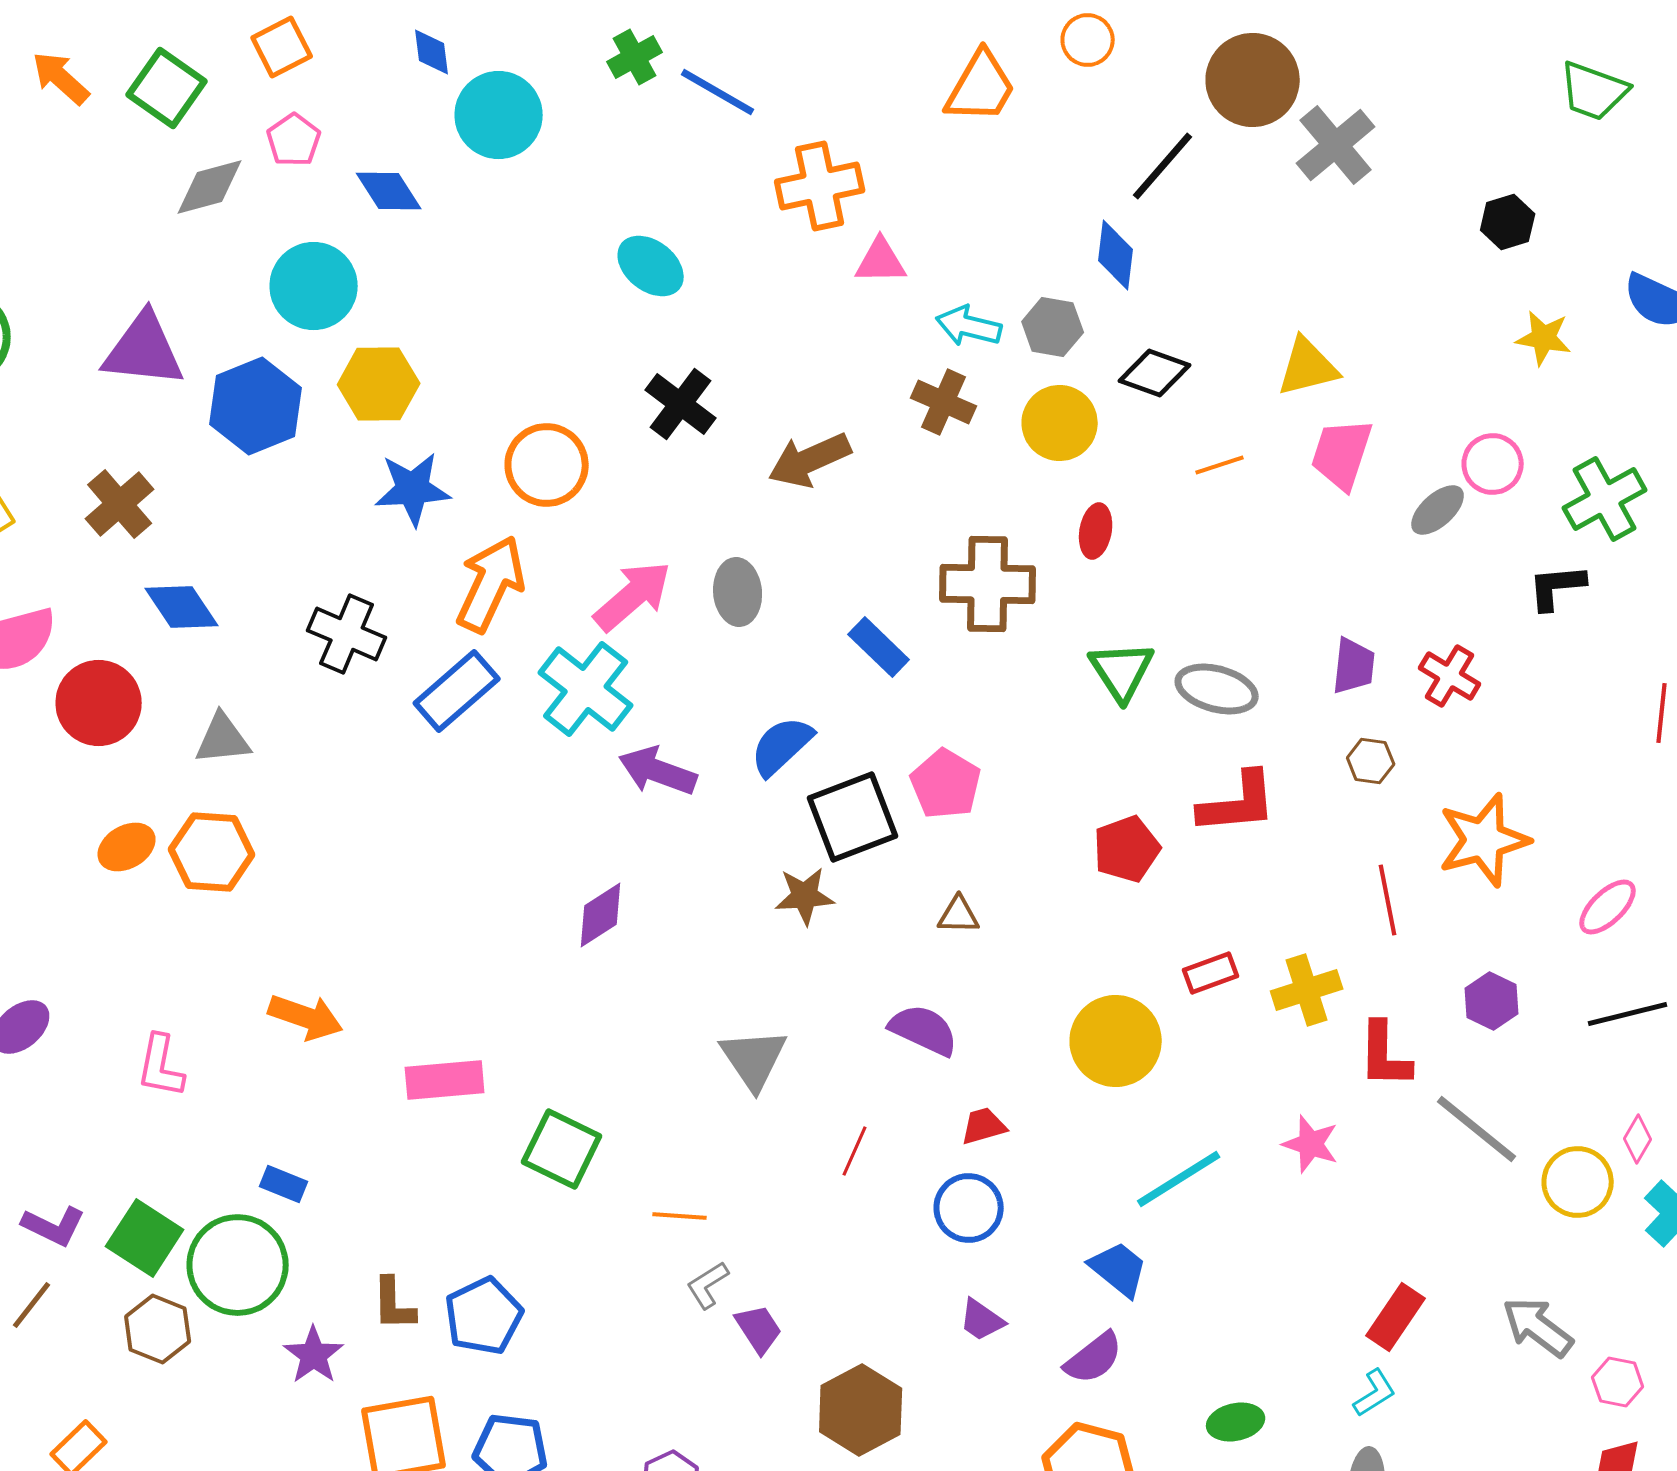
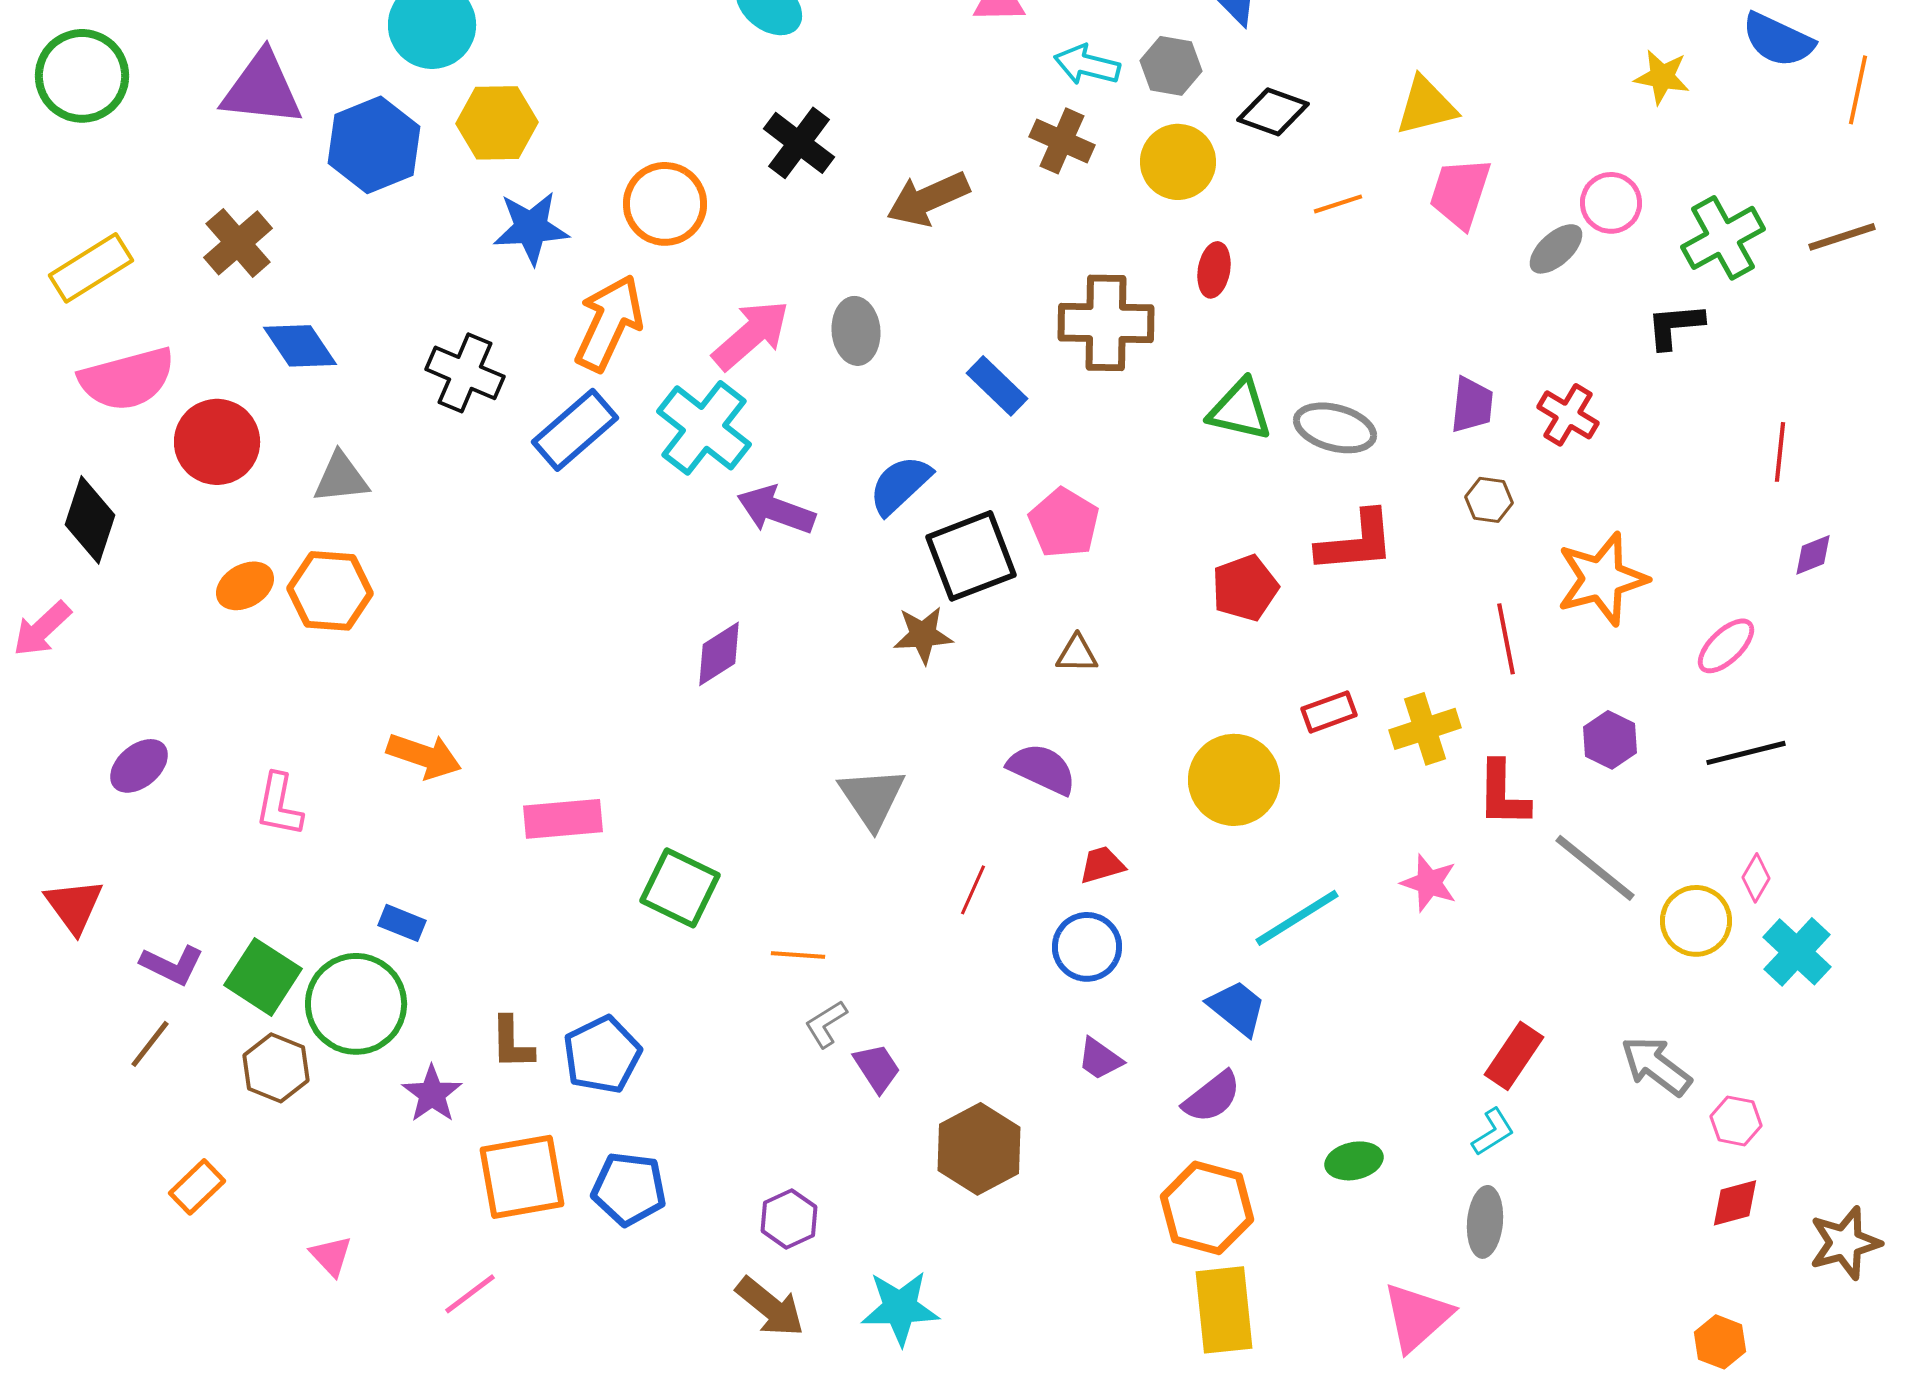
green triangle: (1122, 671) -> (1240, 410), turned -44

